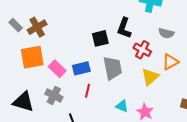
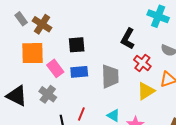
brown cross: (37, 27) -> (42, 24), turned -36
black square: (100, 38) -> (77, 45), moved
red line: (87, 91) -> (81, 114), moved

